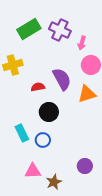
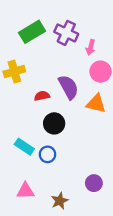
orange triangle: (87, 94) -> (96, 104), turned 30
cyan rectangle: (22, 133) -> (24, 147), turned -30
pink triangle: (33, 171) -> (25, 191), moved

